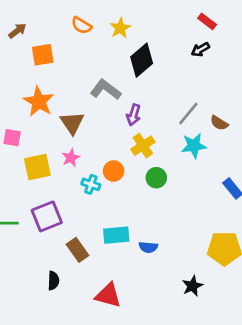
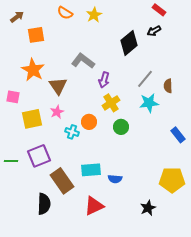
black diamond: (142, 60) -> (129, 43), moved
brown semicircle: (219, 123) -> (168, 86), turned 56
brown rectangle: (77, 250) -> (62, 181), size x1.4
black semicircle: (53, 281) -> (44, 204), size x1.5
red triangle: (108, 295) -> (94, 206), moved, turned -40

